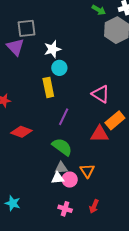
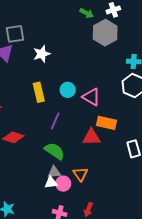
cyan circle: (59, 68) -> (68, 90), moved
orange rectangle: (115, 120) -> (106, 123), turned 54

